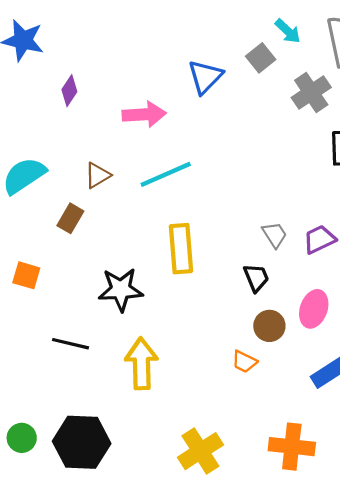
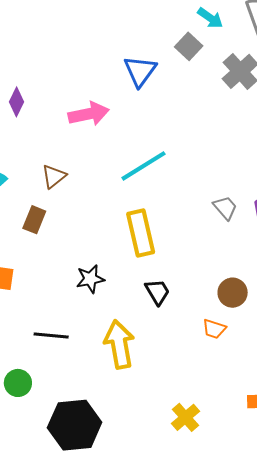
cyan line: (166, 174) -> (144, 166), moved
black trapezoid: (256, 278) -> (158, 292), moved
black star: (121, 290) -> (90, 279), size x0.7
green circle: (22, 438) -> (18, 383), moved
yellow cross: (200, 451) -> (185, 417), size x0.7

